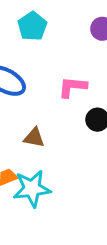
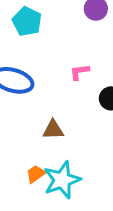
pink L-shape: (72, 87) -> (79, 72), size x0.7

